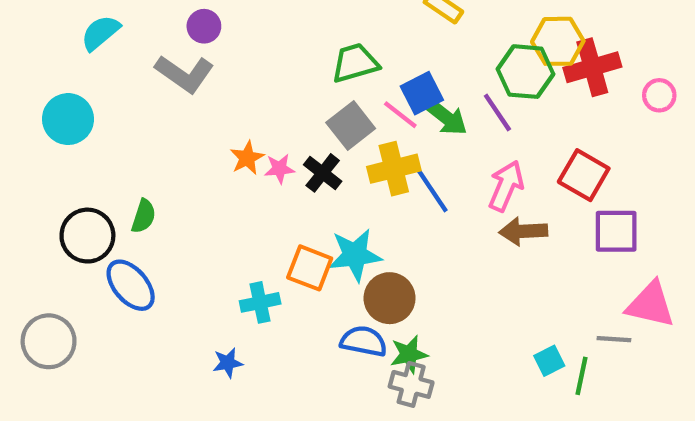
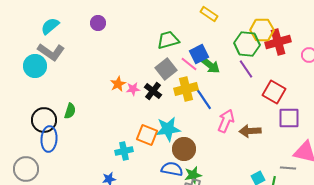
gray L-shape: (185, 74) -> (51, 52), moved
purple line: (497, 113) -> (246, 69), moved
pink arrow: (506, 186) -> (226, 121), moved
brown arrow: (523, 231) -> (250, 131), moved
blue ellipse: (131, 285) -> (49, 139), moved, turned 45

